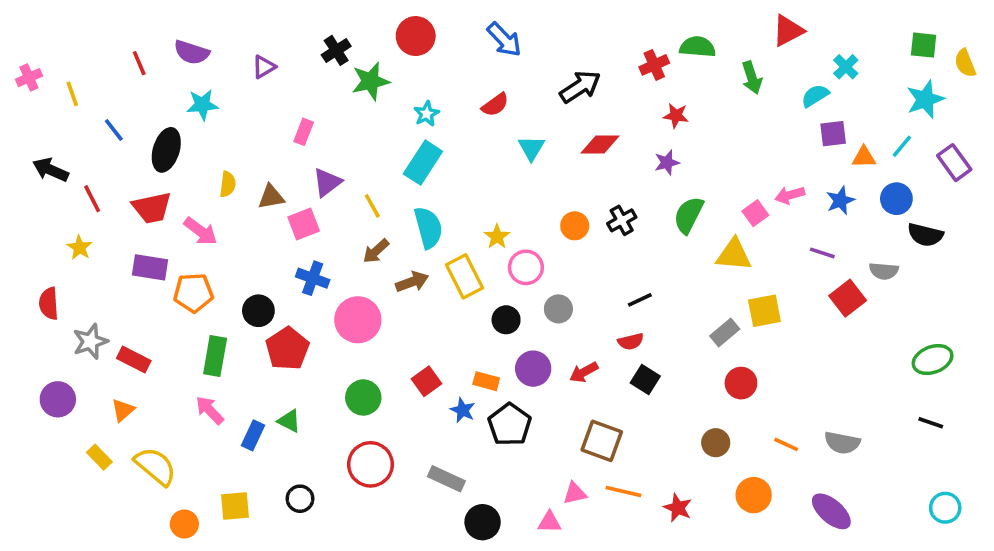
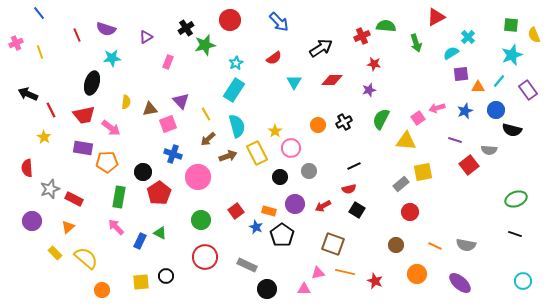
blue line: (114, 130) -> (39, 13), moved
pink rectangle: (304, 132) -> (168, 62), moved
purple triangle: (327, 182) -> (181, 101), turned -36
yellow square: (235, 506) -> (141, 282), moved

